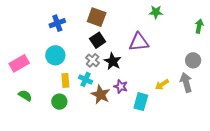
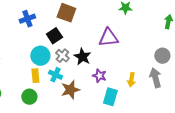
black square: (98, 40) -> (54, 36), moved
cyan circle: (55, 55) -> (40, 56), moved
yellow arrow: (162, 84) -> (131, 80), turned -48
purple star: (121, 86) -> (99, 76), moved
brown star: (101, 95) -> (70, 90), turned 30

